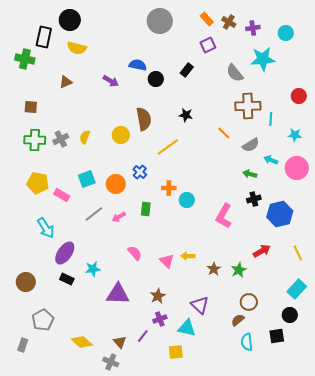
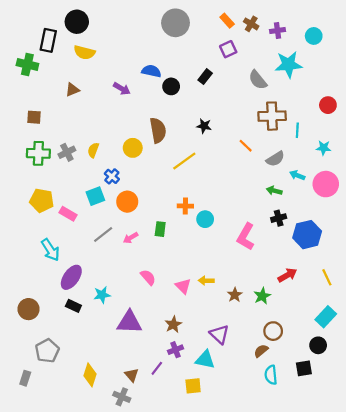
blue cross: (140, 172) -> (112, 176), moved
yellow diamond: (82, 342) -> (90, 375), turned 65

